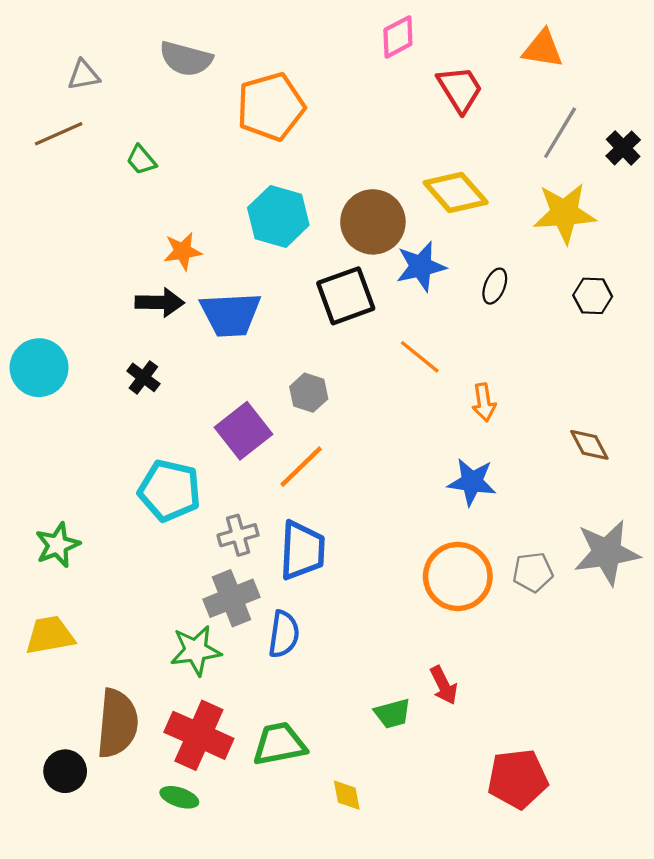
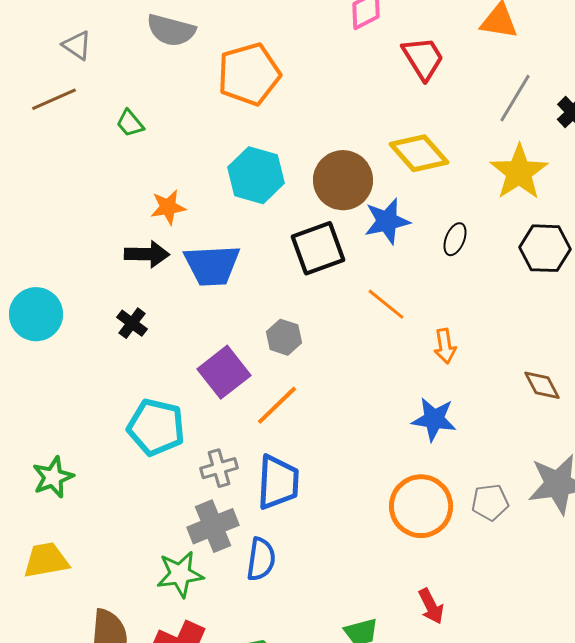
gray triangle: (84, 75) -> (77, 45), turned 44
yellow star: (564, 213) -> (519, 172), turned -30
black hexagon: (593, 296) -> (545, 248), size x1.4
red arrow: (444, 685) -> (431, 606), moved

